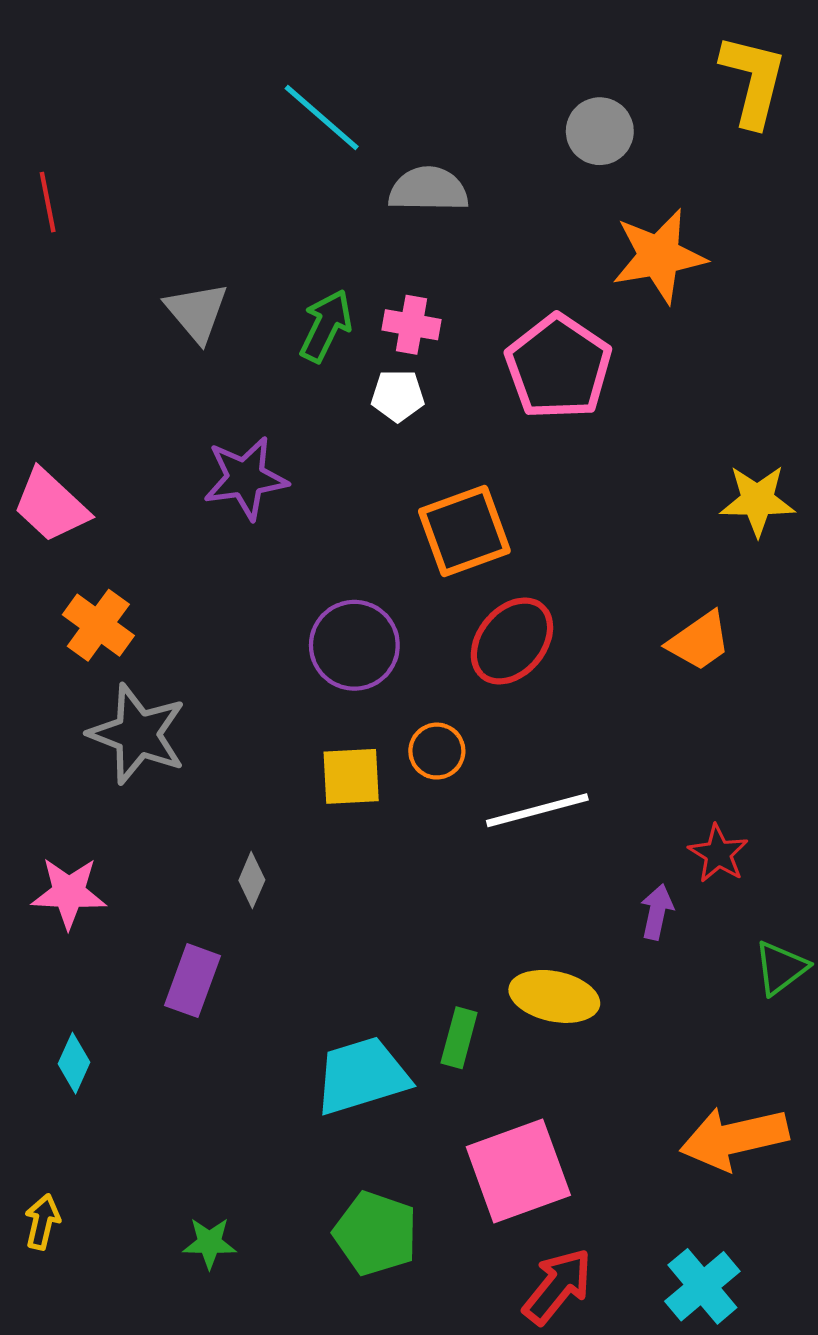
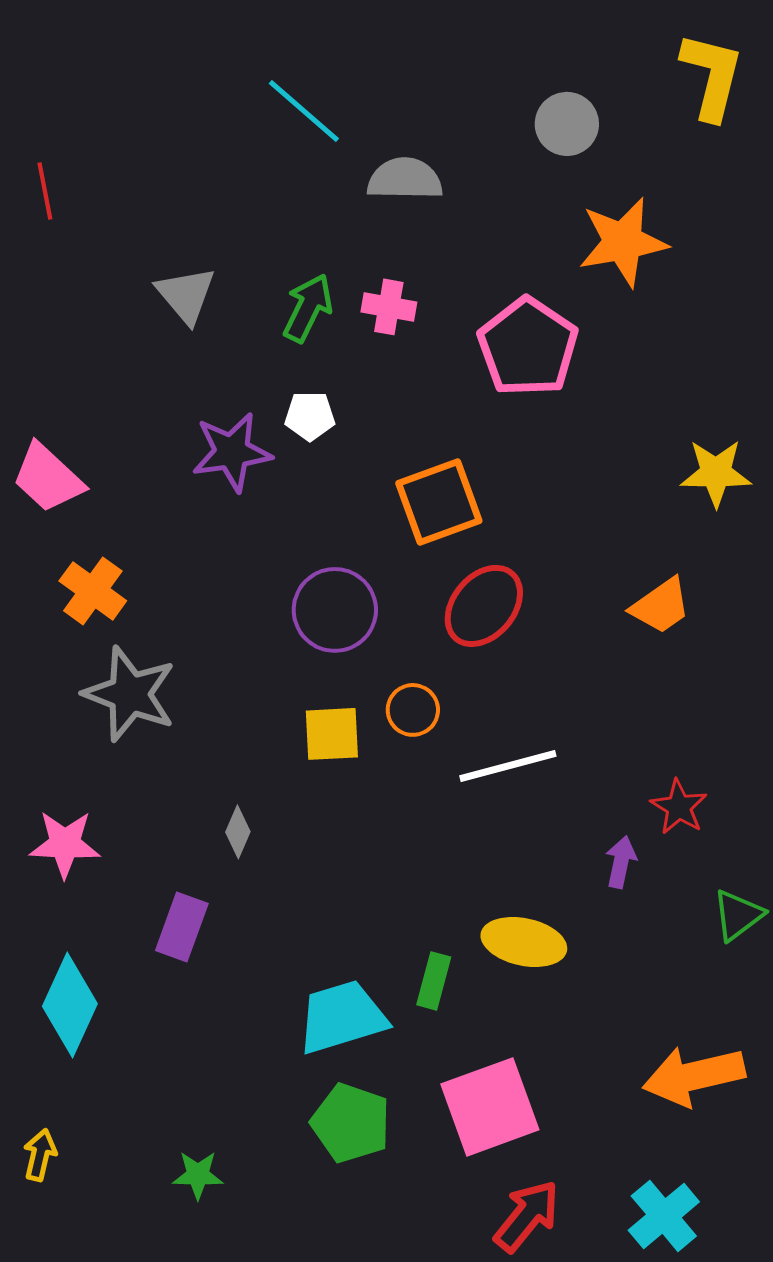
white pentagon: (398, 396) -> (310, 416), moved
cyan diamond: (74, 1063) -> (70, 1005), size x1.8
green pentagon: (376, 1233) -> (351, 1123), moved

